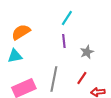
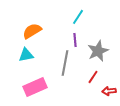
gray star: (87, 52) -> (98, 51), size x1.5
gray line: (54, 79) -> (65, 63), moved

